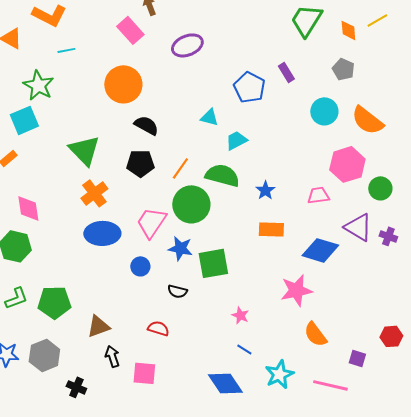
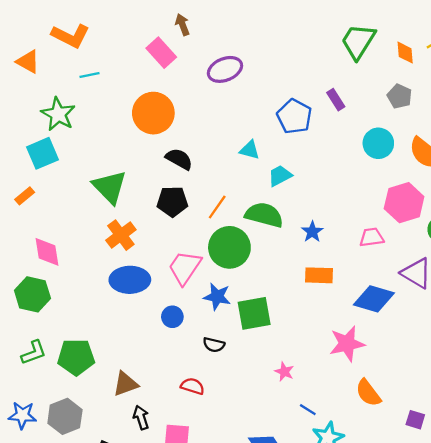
blue line: (244, 349) -> (308, 410), moved

